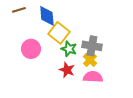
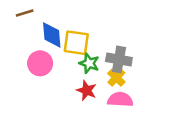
blue diamond: (47, 16) -> (52, 35), moved
yellow square: (59, 33) -> (76, 43), turned -30

